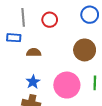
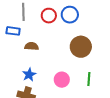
blue circle: (90, 15) -> (70, 15), moved
pink circle: (67, 85) -> (62, 80), size x0.6

